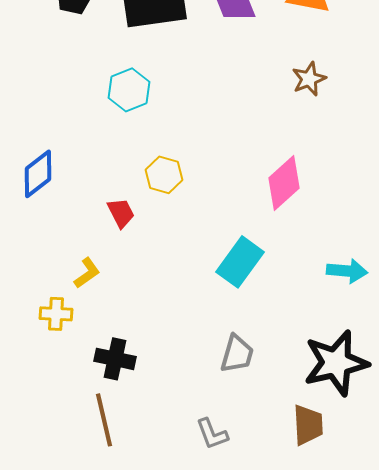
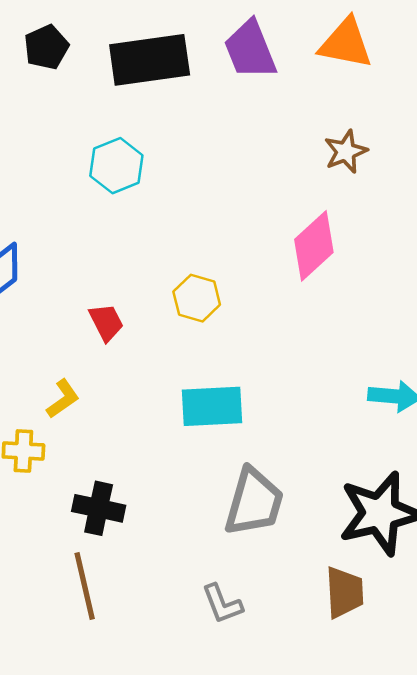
yellow hexagon: (164, 175) -> (197, 298), moved
pink diamond: (284, 183) -> (314, 246), moved
cyan rectangle: (240, 262) -> (212, 406), moved, turned 51
gray trapezoid: (237, 354) -> (254, 502), size x1.4

